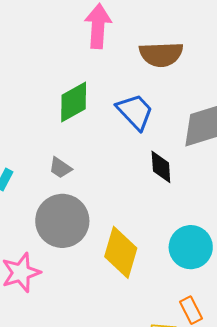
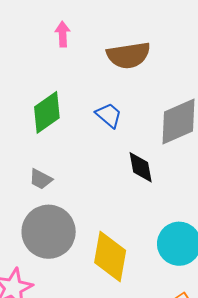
pink arrow: (98, 26) -> (63, 34), size x0.6
blue trapezoid: (135, 112) -> (109, 115), size x0.7

